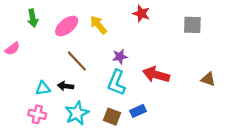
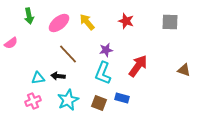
red star: (141, 14) -> (126, 21), moved
red arrow: (156, 75) -> (138, 66), turned 110
blue rectangle: (138, 111) -> (122, 98), turned 40
pink cross: (37, 114) -> (33, 101), turned -35

